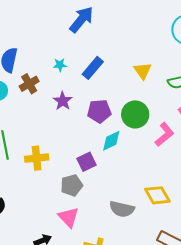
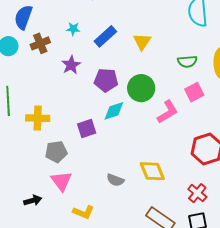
yellow triangle: (143, 71) -> (142, 42), moved
gray pentagon: (72, 185) -> (56, 152), moved
gray semicircle: (122, 209) -> (115, 180), size x0.7

